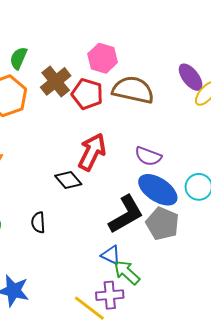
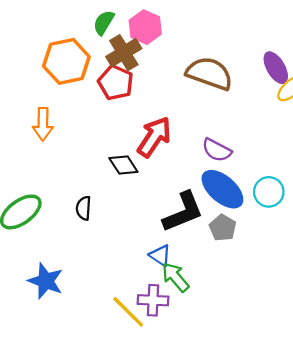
green semicircle: (18, 58) -> (104, 23), moved
pink hexagon: (103, 58) -> (145, 27), moved
red pentagon: (87, 94) -> (116, 83), moved
gray pentagon: (162, 224) -> (223, 228), size x0.7

